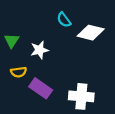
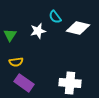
white star: (39, 50) -> (38, 31), moved
purple rectangle: (41, 88) -> (24, 83), moved

